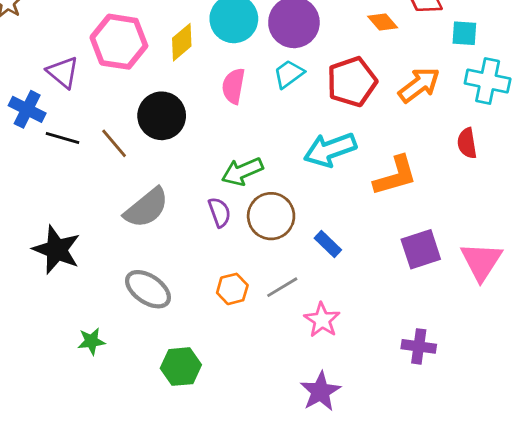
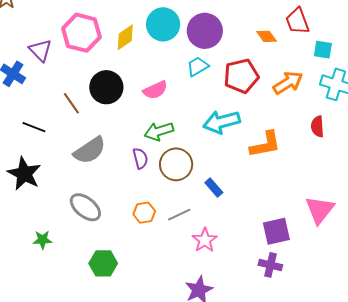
pink semicircle: (233, 86) -> (155, 90), moved, turned -130
black line: (62, 138) -> (34, 127), moved
purple square: (421, 249) -> (276, 231), moved

